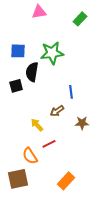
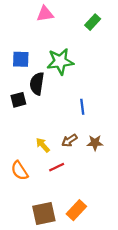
brown arrow: (57, 111) -> (69, 140), moved
orange semicircle: (30, 156) -> (20, 171), moved
brown square: (18, 179) -> (44, 214), moved

